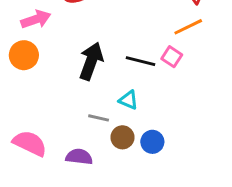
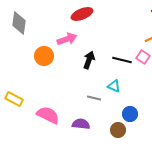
pink arrow: (36, 19) -> (67, 39), moved
black arrow: (91, 61) -> (89, 60), size x0.7
brown circle: (122, 137) -> (118, 130), moved

